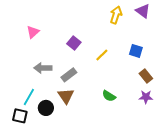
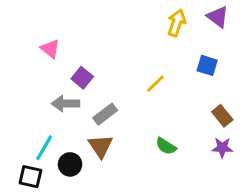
pink triangle: (33, 32) -> (50, 49), turned -40
purple square: (74, 43) -> (82, 78), moved
blue square: (136, 51) -> (207, 65), moved

